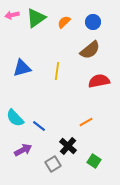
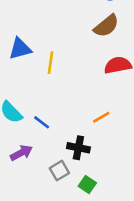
yellow line: (57, 71) -> (51, 63), moved
black cross: (68, 146) -> (78, 148), turned -30
green square: (94, 161) -> (87, 185), moved

